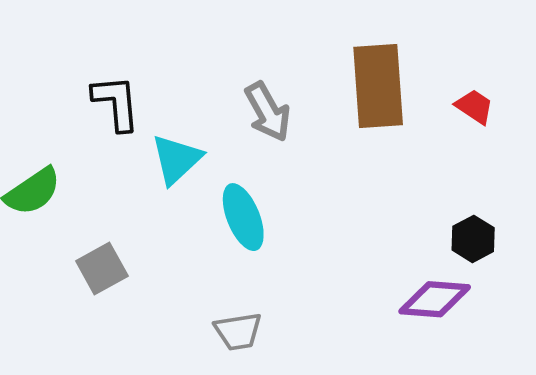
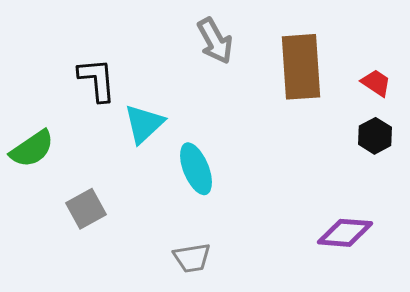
gray arrow: (268, 112) -> (215, 41), moved
black hexagon: (473, 239) -> (375, 136), moved

